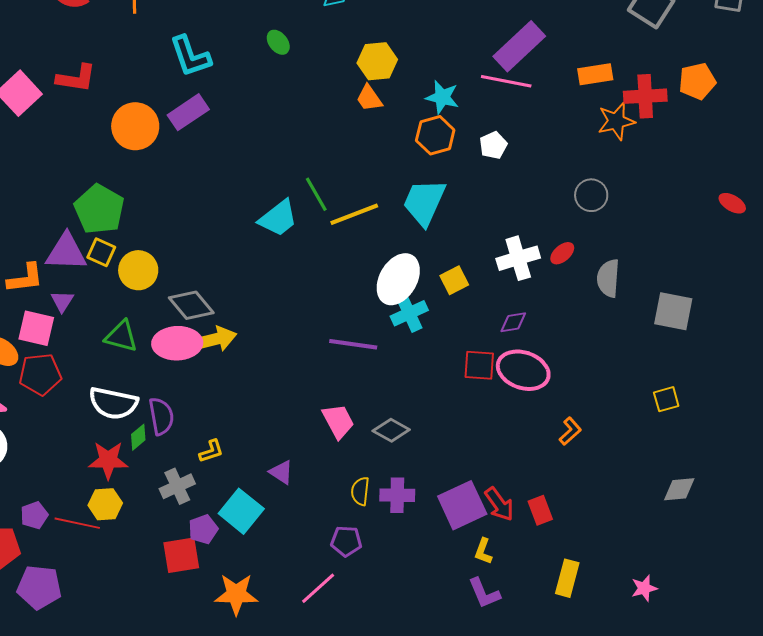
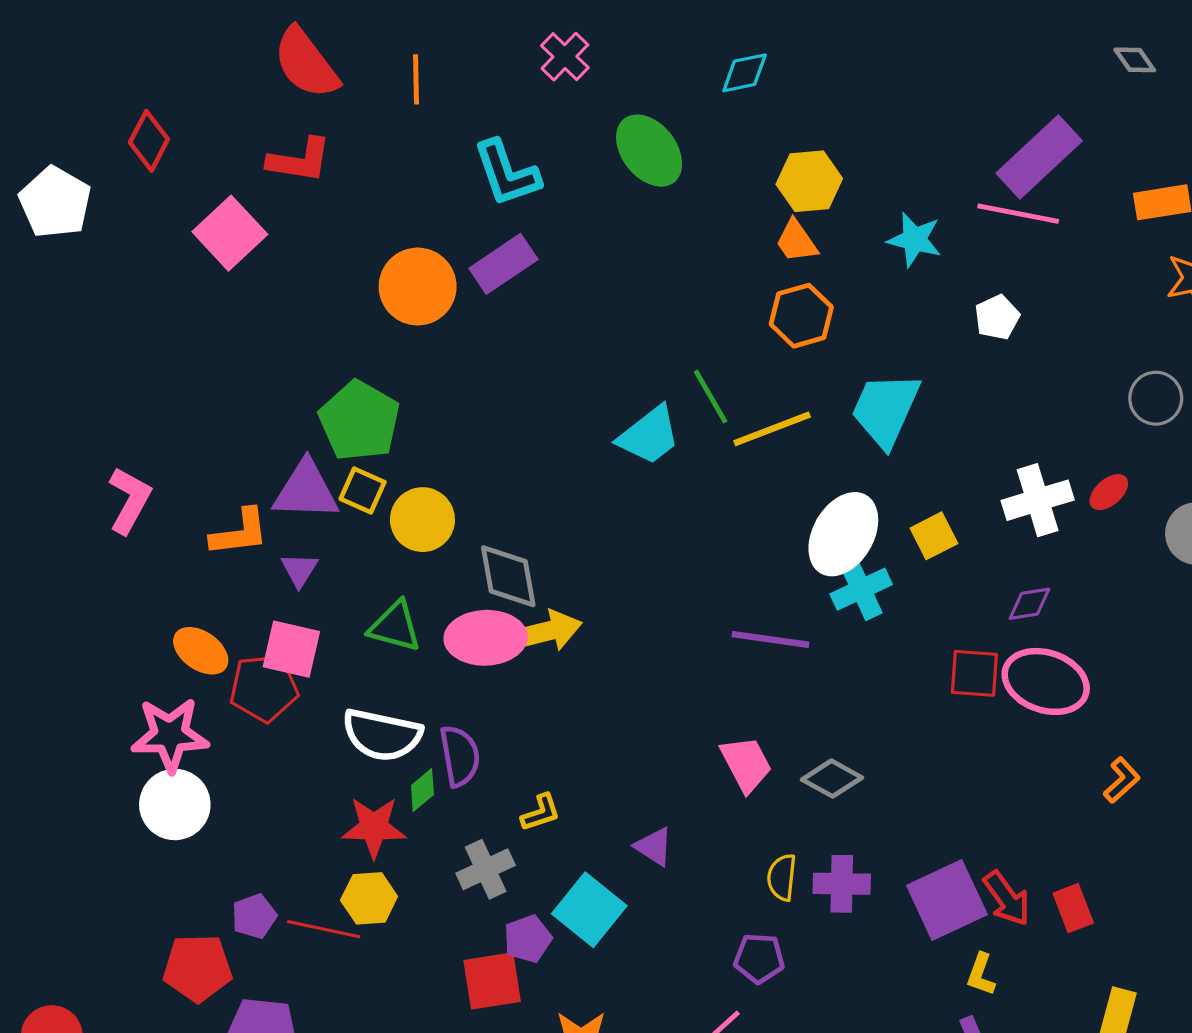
green ellipse: (278, 42) -> (649, 151), size x1.8
red L-shape: (76, 78) -> (299, 160), moved
orange hexagon: (435, 135) -> (801, 316), moved
gray diamond: (191, 305) -> (508, 576), turned 30
pink square: (36, 328) -> (291, 649), moved

